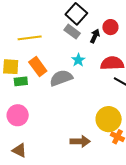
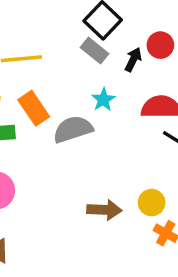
yellow circle: (109, 119) -> (152, 203), size x0.6
brown arrow: (80, 141) -> (104, 210), moved

